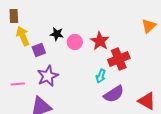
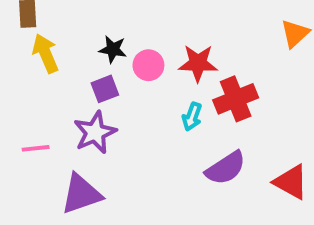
red star: (100, 41) -> (198, 63), turned -30
purple square: (39, 50) -> (105, 89), moved
cyan arrow: (101, 76) -> (192, 117), moved

